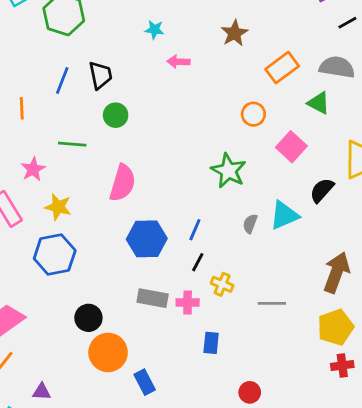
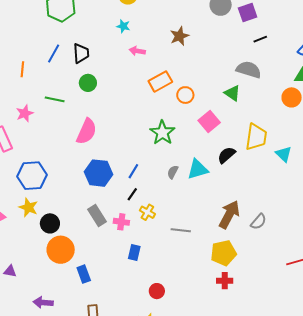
orange rectangle: (282, 68) -> (160, 81), moved
yellow star: (58, 207) -> (28, 207), moved
gray rectangle: (153, 298) -> (97, 216), turned 40

